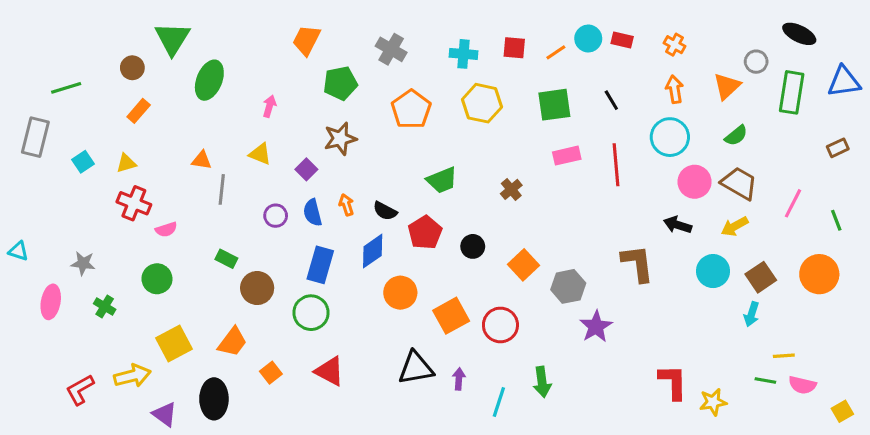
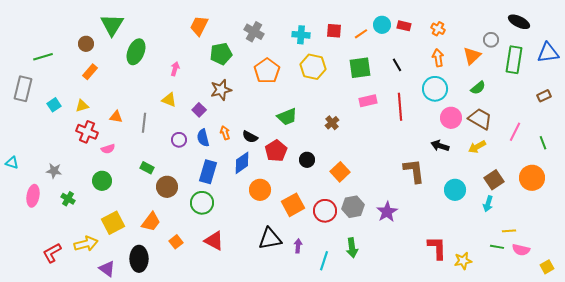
orange triangle: (202, 160) -> (116, 117), moved
cyan circle: (713, 271) -> (455, 190), moved
gray hexagon: (568, 286) -> (353, 207), moved

